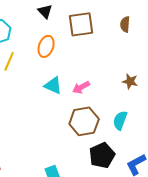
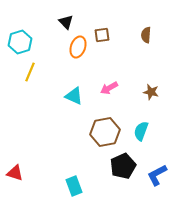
brown square: (81, 24) -> (102, 35), size x0.6
orange ellipse: (46, 46) -> (78, 47), moved
pink arrow: (81, 87) -> (109, 88), moved

